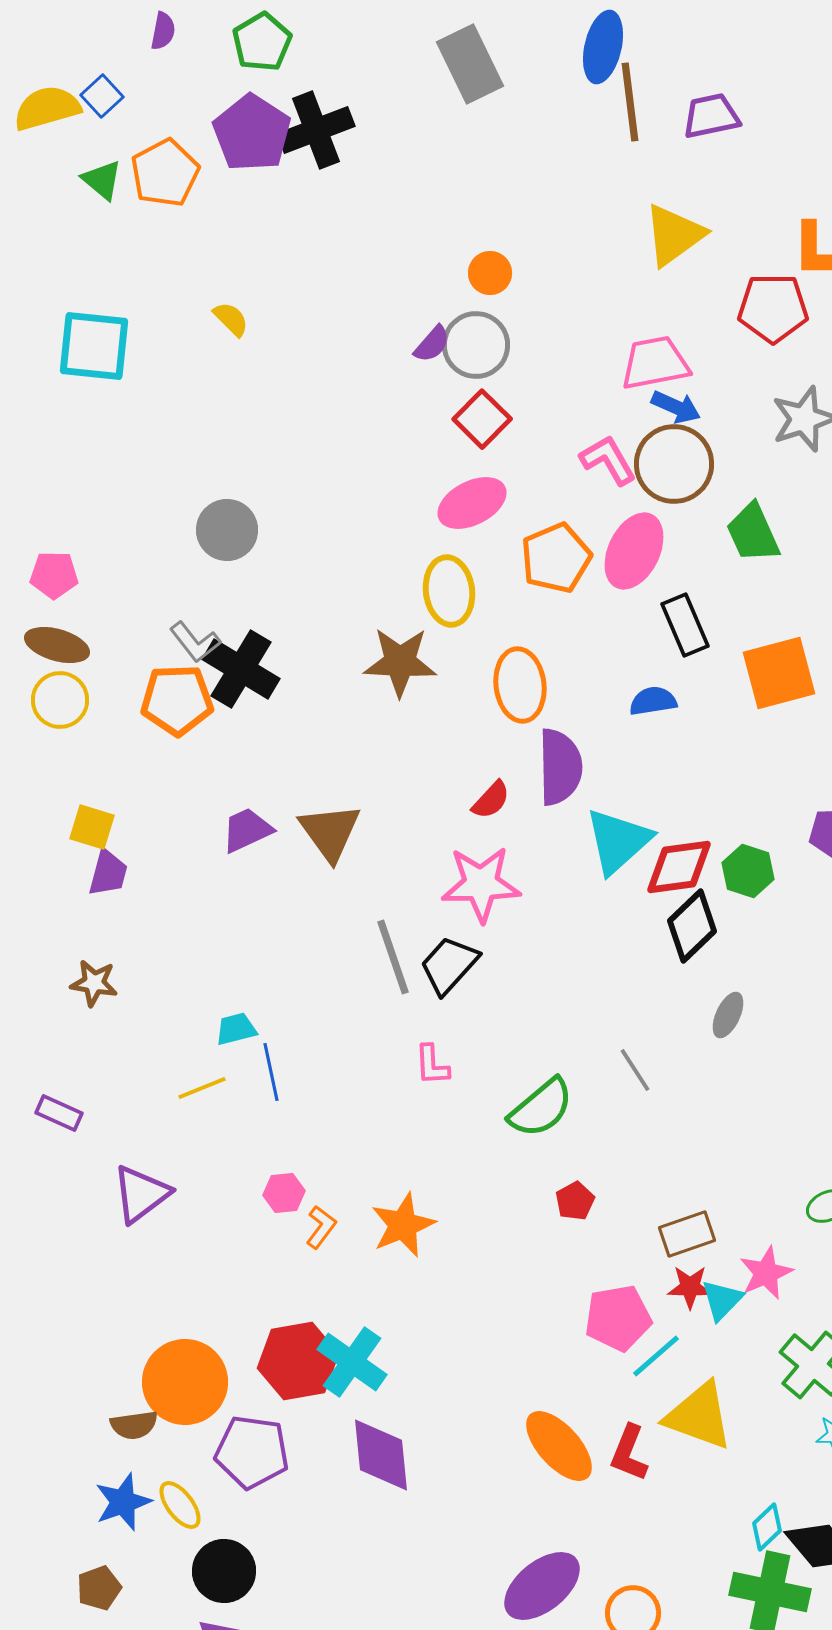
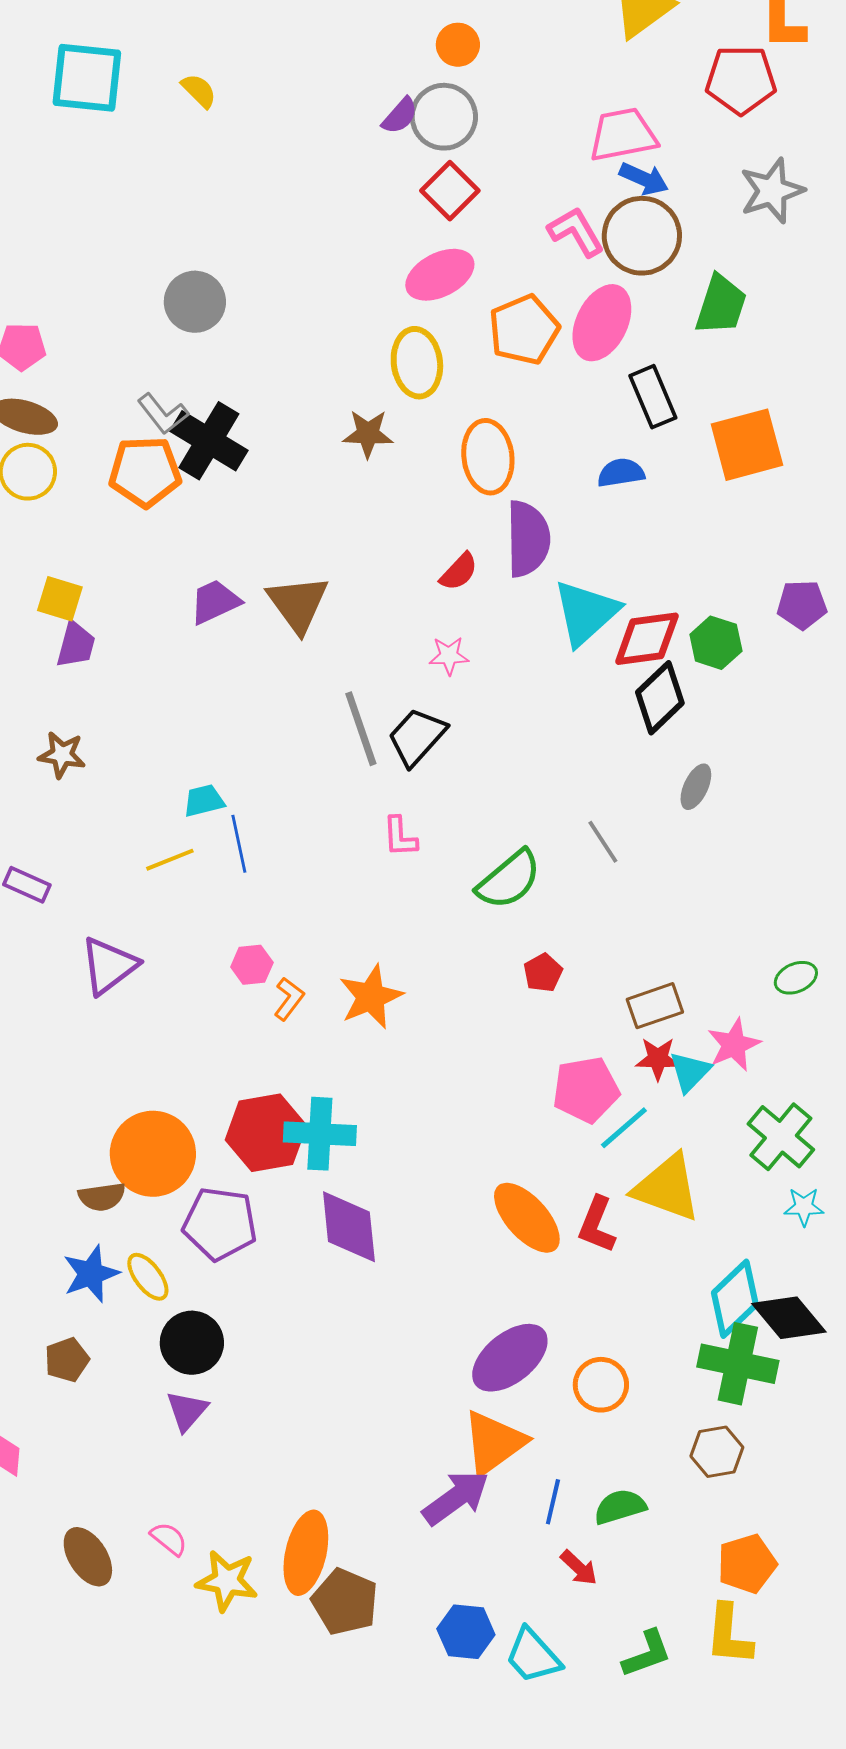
cyan square: (94, 346) -> (87, 78), moved
green trapezoid: (753, 533) -> (721, 305), turned -138
brown star: (400, 662) -> (368, 434), size x0.7
pink star: (481, 884) -> (449, 656), size x0.5
cyan cross: (352, 1362) -> (320, 1134), turned -32
cyan diamond: (767, 1527) -> (735, 1299), size x1.6

